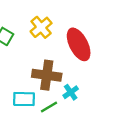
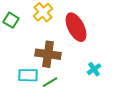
cyan cross: (71, 92) -> (94, 69), moved

